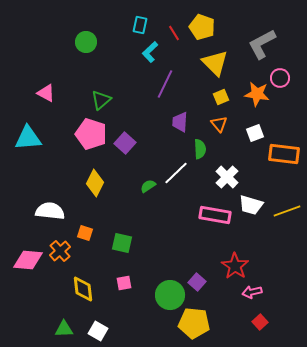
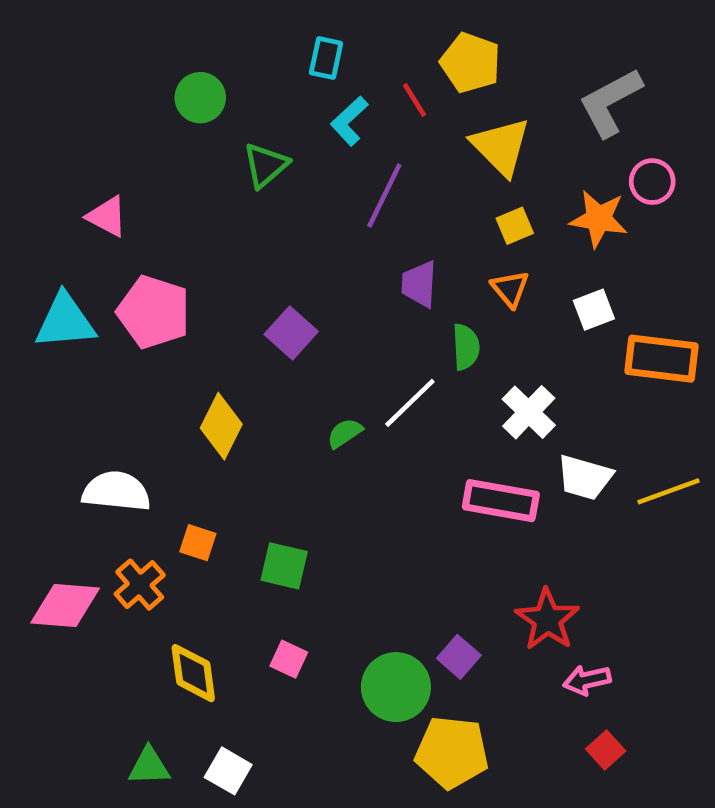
red line: (174, 33) -> (415, 100), moved
green triangle: (101, 100) -> (265, 165), moved
pink pentagon: (91, 134) -> (154, 312), moved
pink square: (124, 283) -> (289, 659), turned 35

